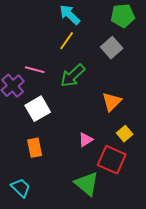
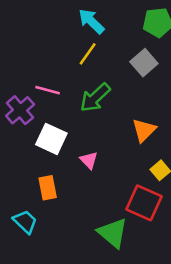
white square: (38, 109) -> (51, 139), turned -35
pink triangle: (86, 140) -> (89, 160), moved, turned -42
cyan trapezoid: (21, 188) -> (25, 222), moved

